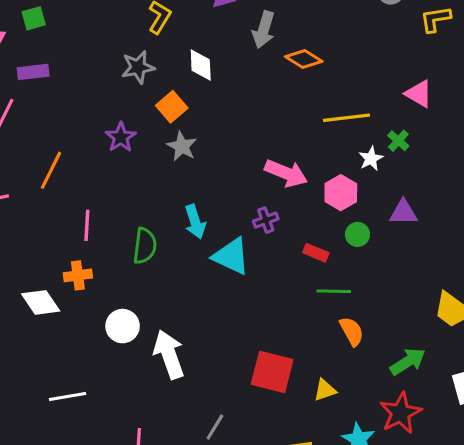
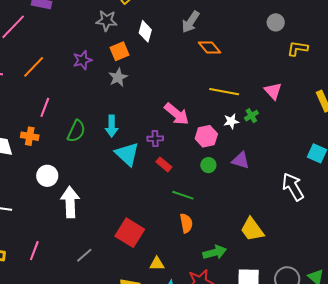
red rectangle: (316, 253) -> (164, 164), moved
yellow triangle: (325, 390) -> (157, 264), moved

